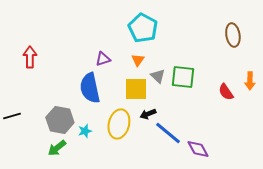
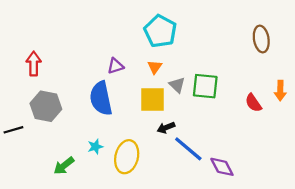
gray hexagon: (60, 120) -> (46, 106), moved
yellow ellipse: (119, 124) -> (127, 157), moved

